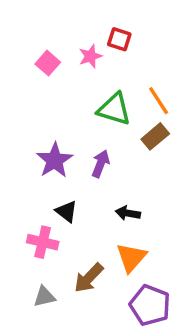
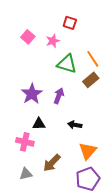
pink star: (90, 56) -> (53, 41), moved
black triangle: (66, 211) -> (39, 124), turned -40
orange triangle: (131, 257) -> (88, 151), moved
purple pentagon: (150, 305) -> (88, 179), turned 30

